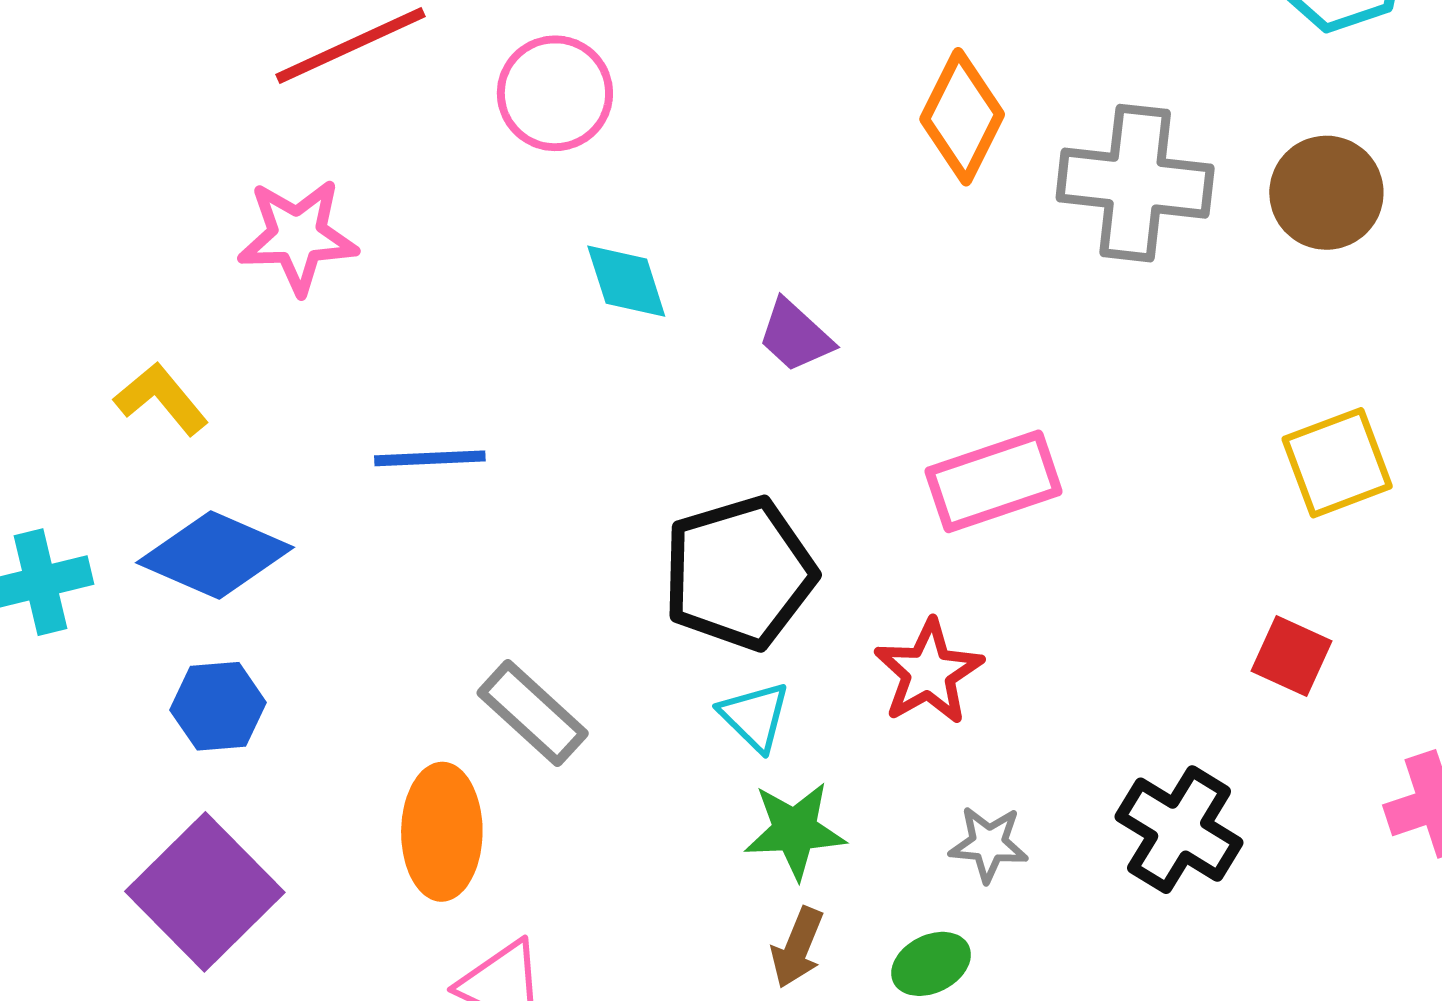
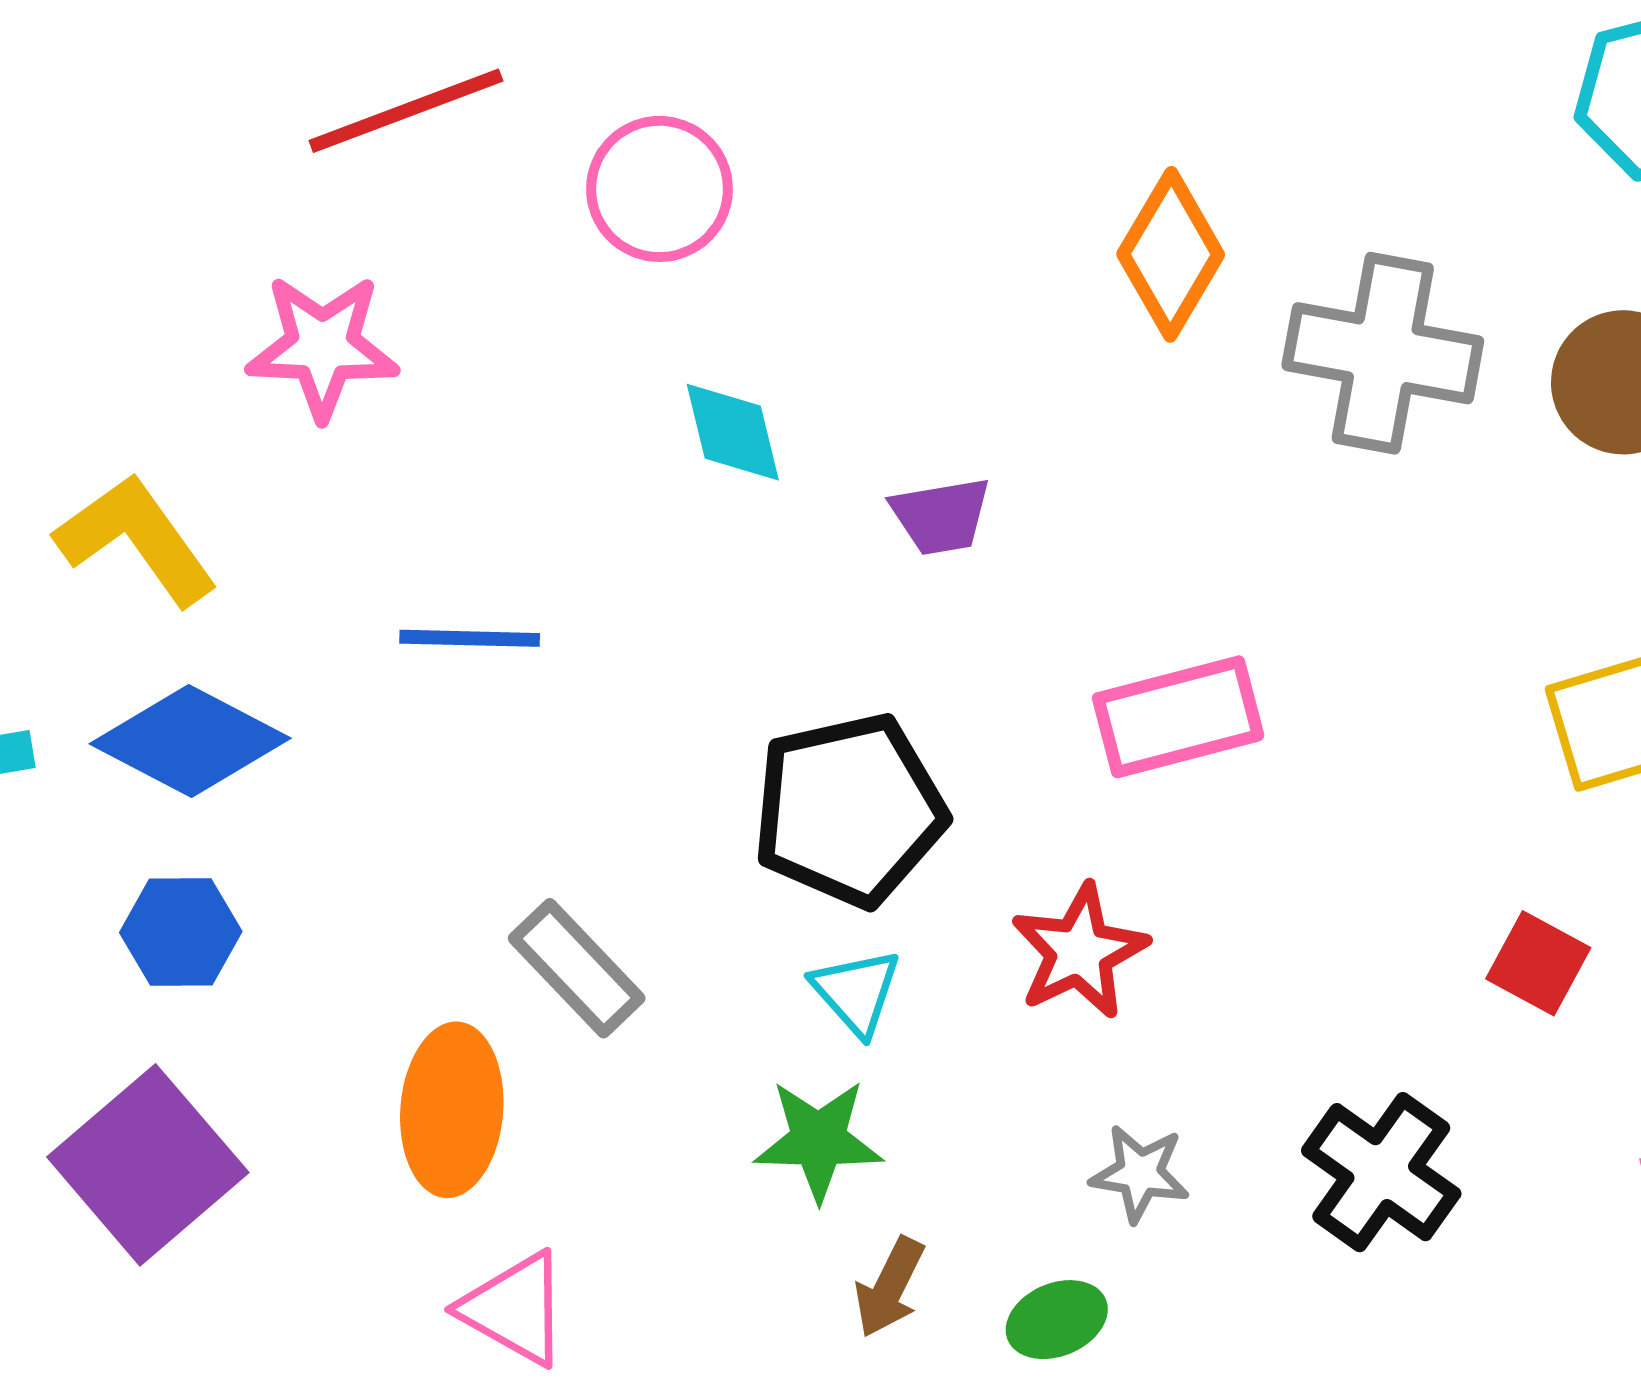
purple trapezoid: (795, 336) -> (941, 516), turned -56
yellow L-shape: (161, 399) -> (136, 539), size x1.4
green star: (795, 830) -> (819, 1140), moved

